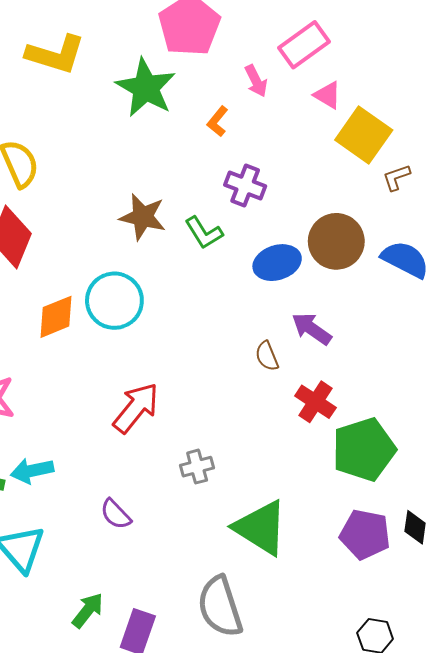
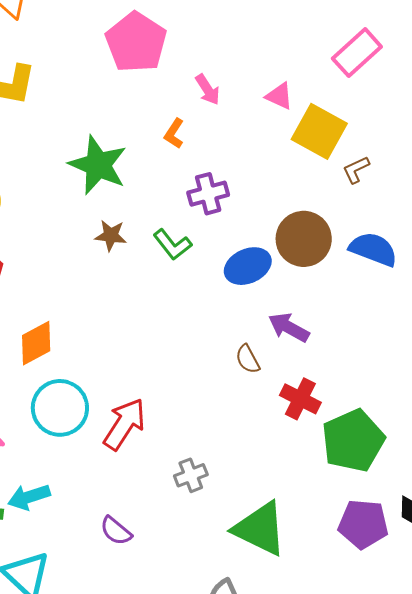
pink rectangle: (304, 45) -> (357, 53), moved
green star: (146, 88) -> (98, 165), moved
purple cross: (245, 186) -> (208, 194), turned -30
brown star: (143, 217) -> (111, 235), size x0.7
cyan circle: (114, 301) -> (60, 408), moved

